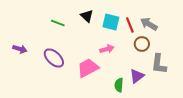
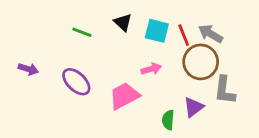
brown circle: (142, 44) -> (201, 62), size x1.6

